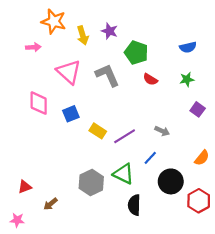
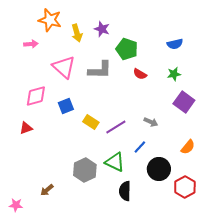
gray L-shape: (107, 75) -> (100, 70), turned 115
pink diamond: (39, 103) -> (36, 96), turned 75
purple square: (198, 109) -> (184, 102), size x1.5
red triangle: (25, 187) -> (26, 128), moved

